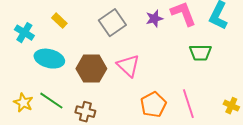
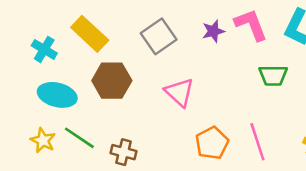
yellow rectangle: (59, 21) -> (90, 34), size x1.8
cyan ellipse: (49, 59) -> (57, 95), moved
brown hexagon: (91, 69) -> (112, 81), moved

